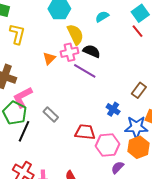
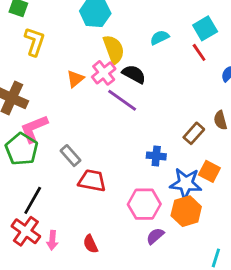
cyan semicircle: (102, 17) -> (160, 37), moved
pink cross: (70, 52) -> (104, 73), turned -30
blue cross: (113, 109) -> (156, 156), turned -32
black line: (24, 131) -> (33, 200), moved
red trapezoid: (85, 132) -> (92, 181), moved

